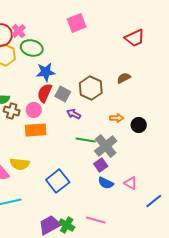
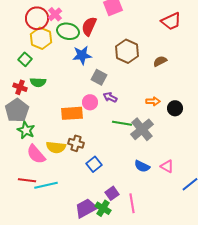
brown hexagon: (91, 88) -> (127, 51), moved
red semicircle: (45, 93) -> (89, 26), moved
pink circle: (34, 110) -> (90, 102), moved
brown cross: (12, 111) -> (76, 143), moved
purple square: (101, 165) -> (112, 193), moved
blue square: (58, 181) -> (94, 164), size x0.7
pink line: (96, 220) -> (132, 203), turned 66

